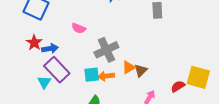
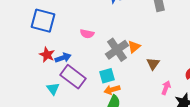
orange triangle: (129, 67) -> (134, 47), moved
orange arrow: (106, 76) -> (112, 90), moved
cyan triangle: (44, 82) -> (53, 89), moved

